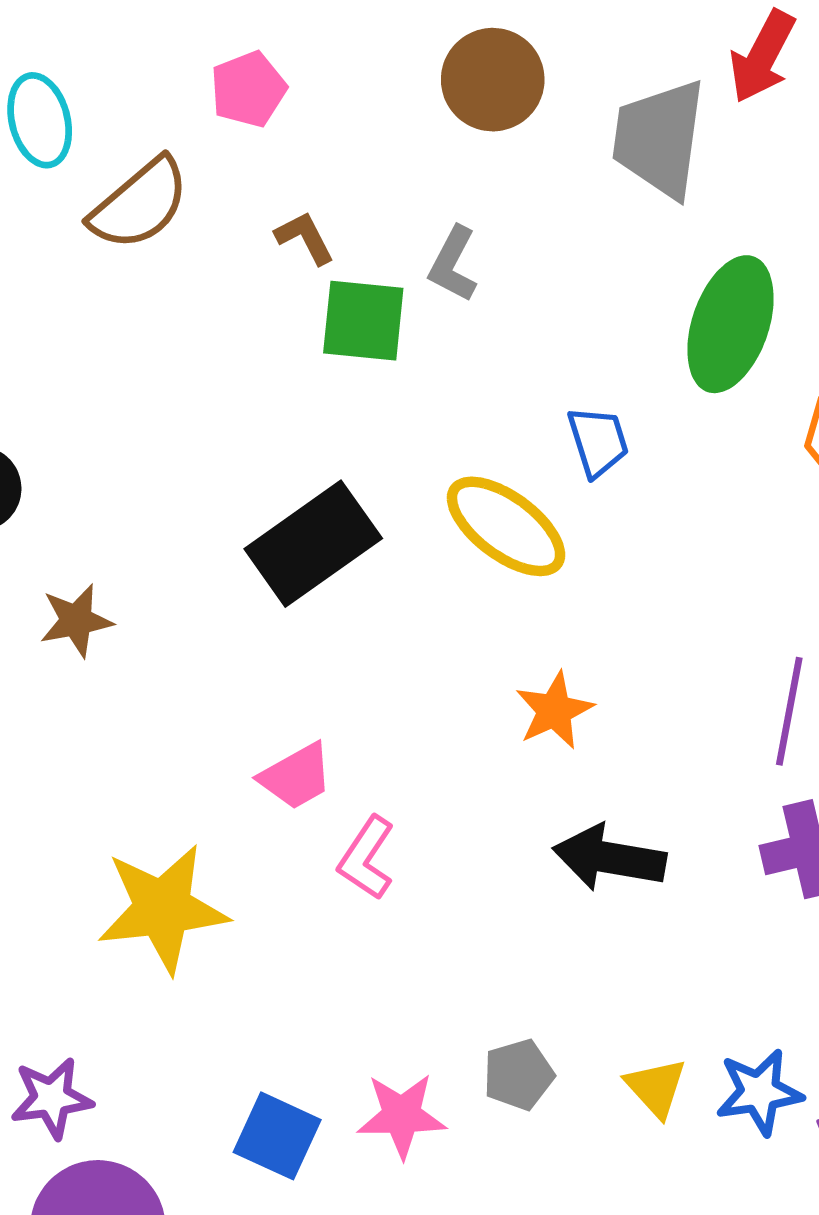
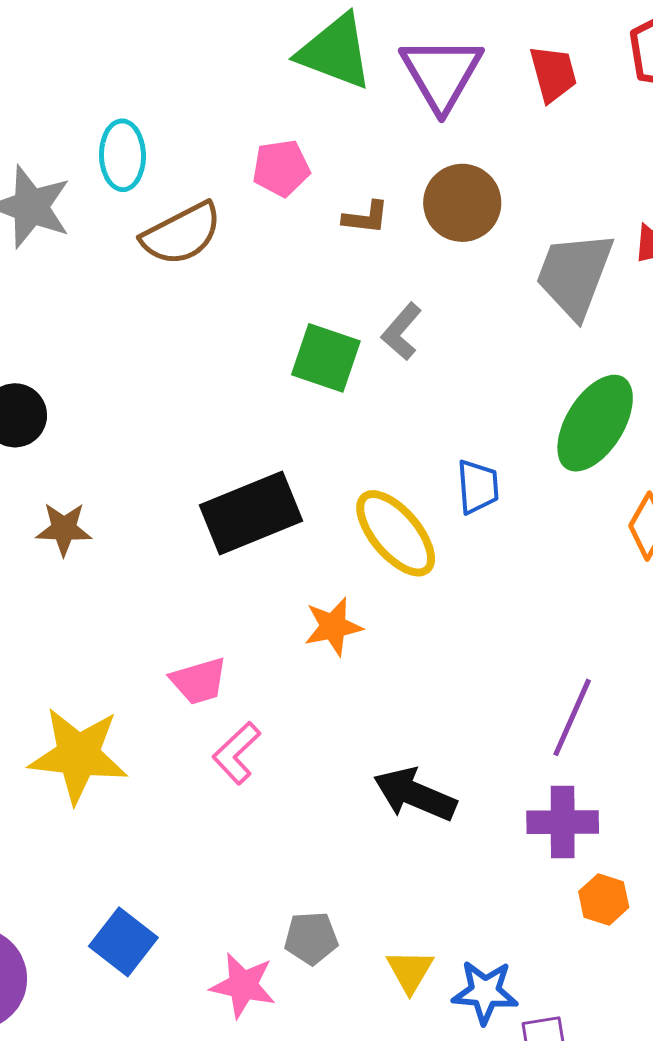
brown L-shape: (305, 238) -> (366, 218), moved, turned 111
orange star: (554, 710) -> (333, 627), moved
pink star: (402, 1116) -> (243, 985), moved

